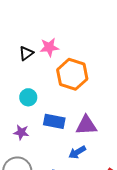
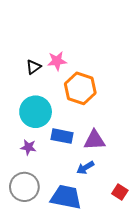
cyan circle: (28, 97) -> (36, 112), size x1.8

